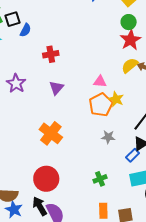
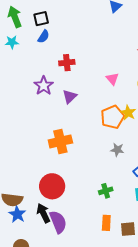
black square: (12, 19) -> (41, 19), moved
pink triangle: (100, 82) -> (112, 79), moved, turned 40
purple star: (16, 83) -> (44, 86), moved
orange cross: (51, 133) -> (60, 141), turned 35

